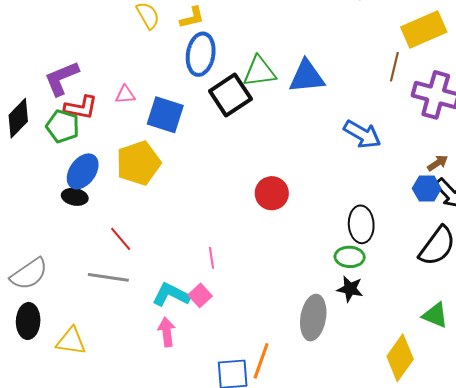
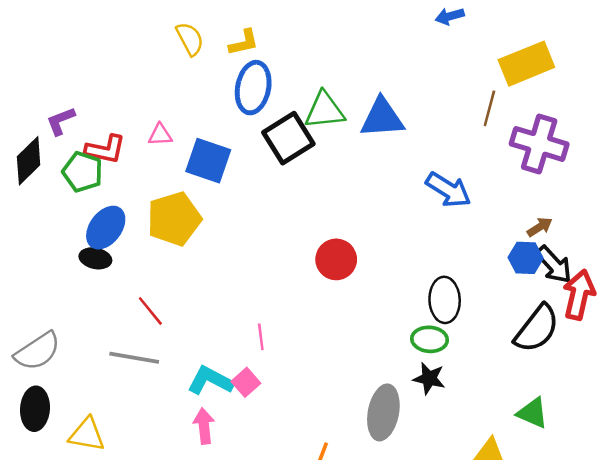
purple L-shape: (62, 78) -> (61, 121), moved, size x0.7

